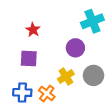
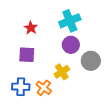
cyan cross: (92, 21) -> (70, 21), moved
gray circle: (94, 75) -> (91, 61), moved

